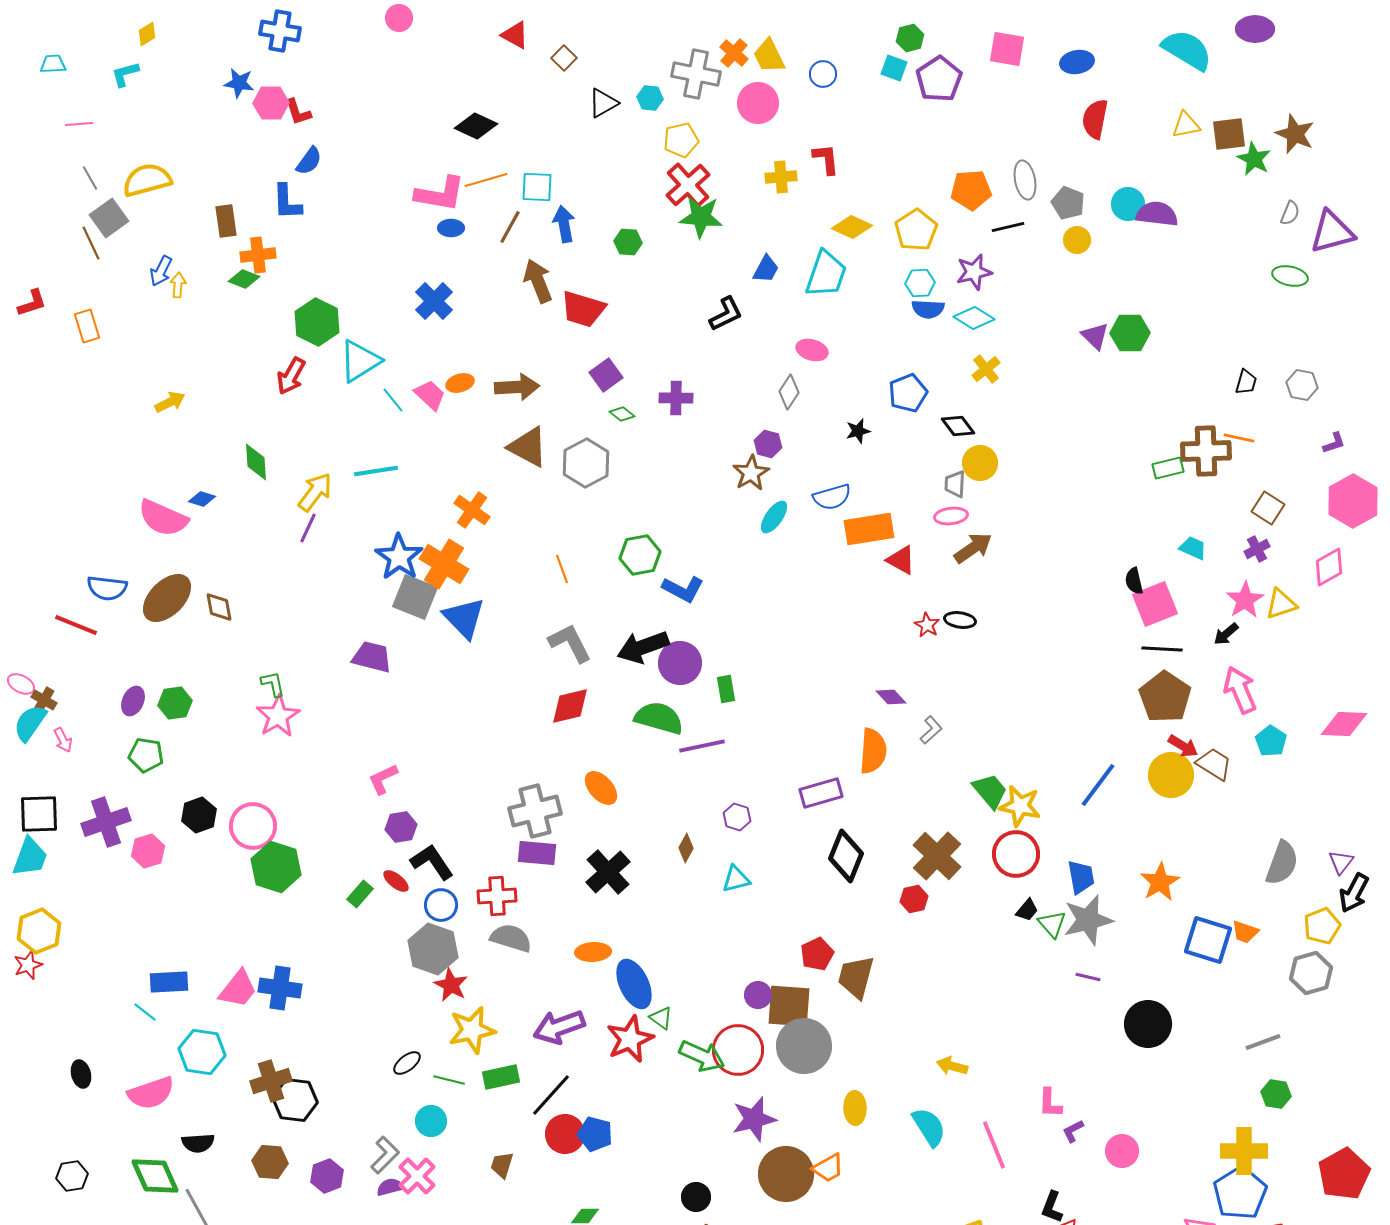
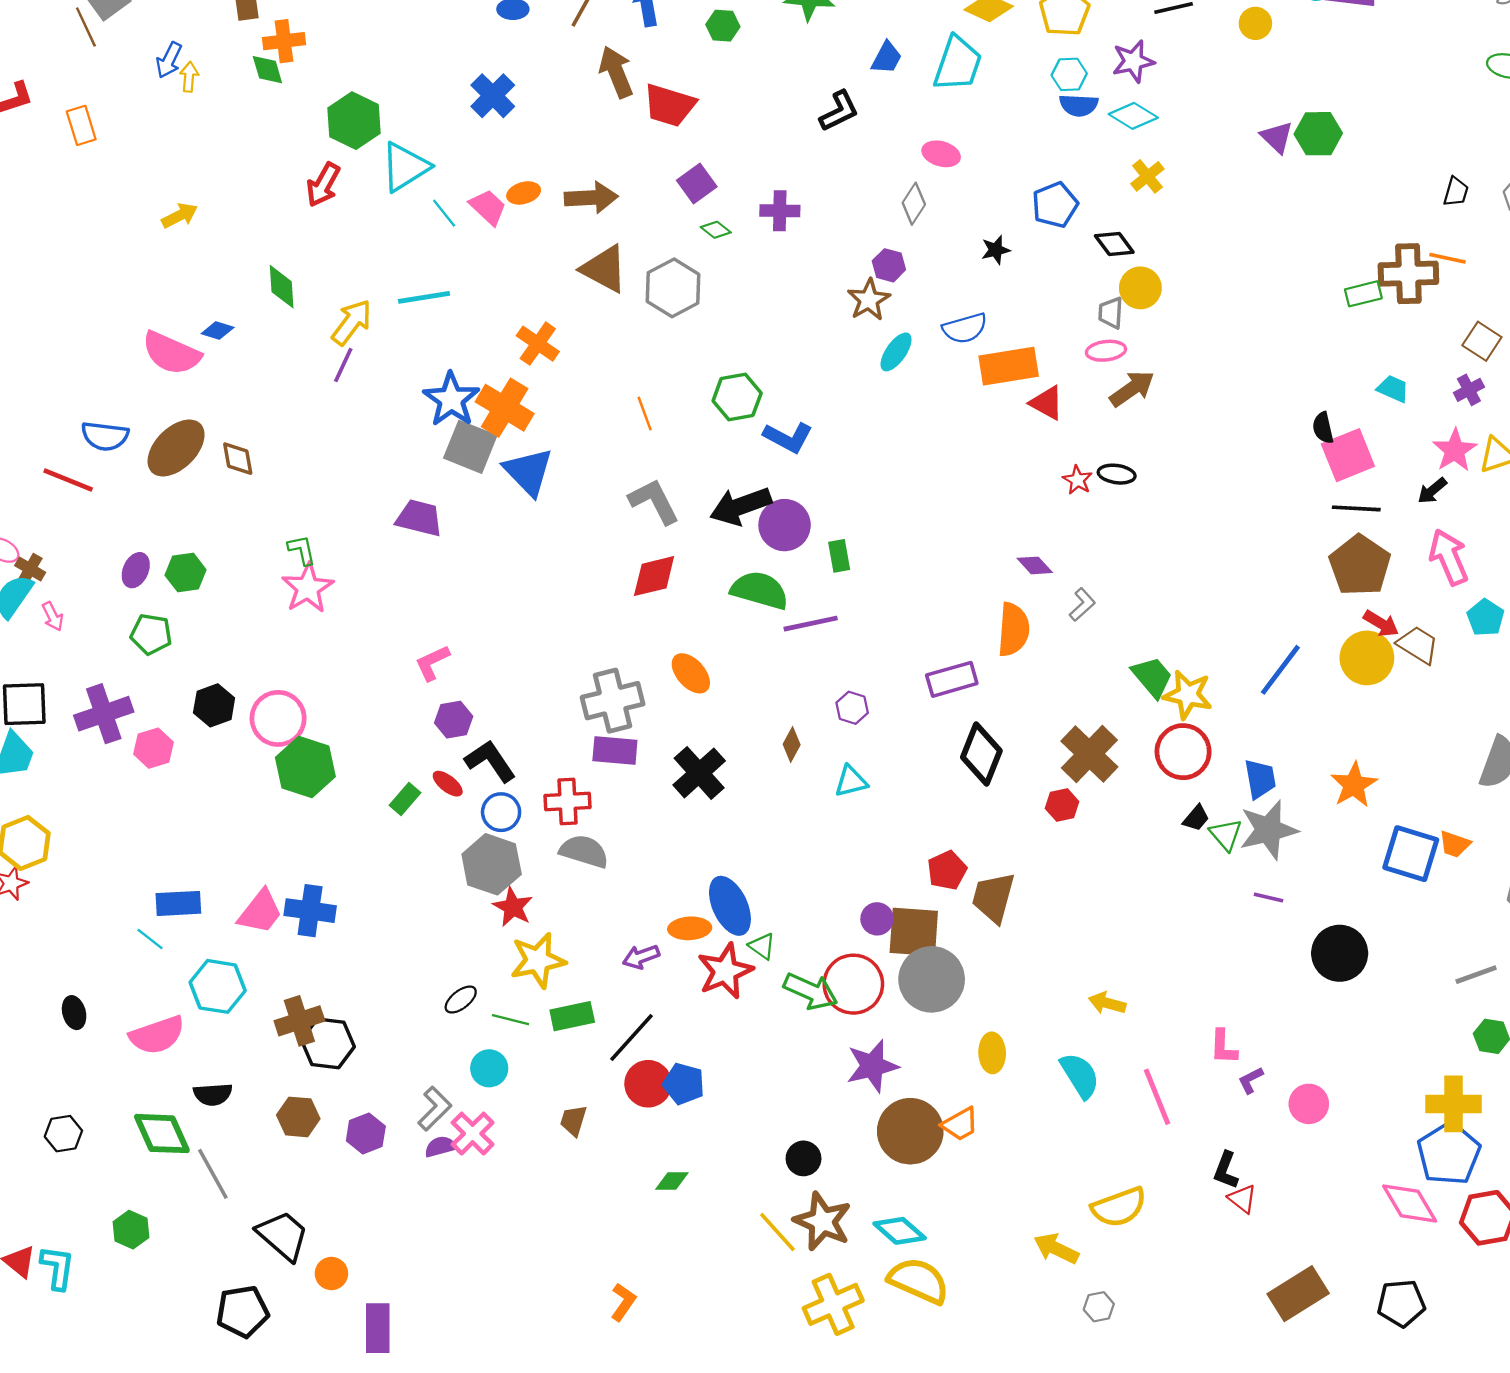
green diamond: (244, 279) -> (267, 70), turned 52
orange ellipse: (593, 952) -> (690, 928), moved
purple arrow: (559, 1027) -> (641, 957), size x0.6

